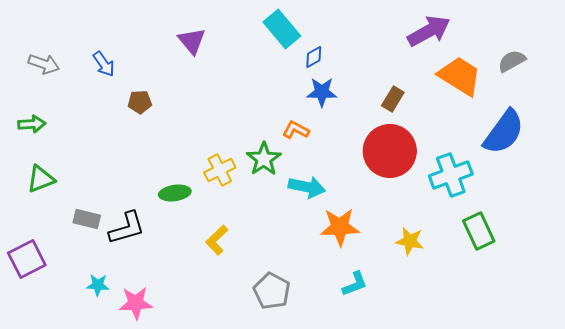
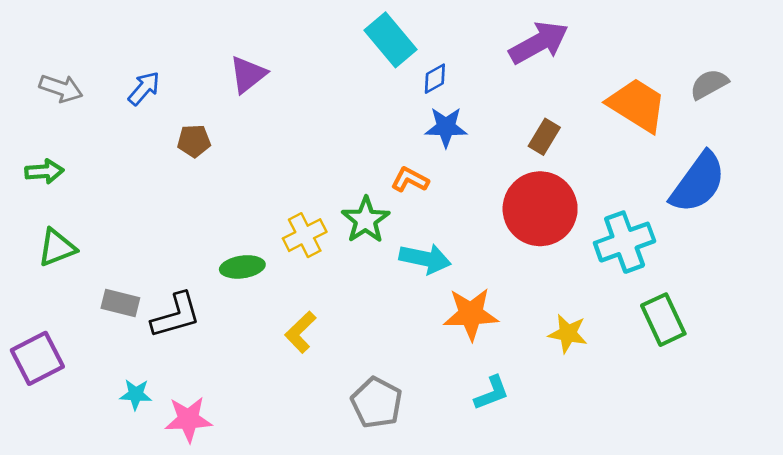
purple arrow: (429, 31) -> (539, 43), moved
purple triangle: (192, 41) -> (248, 74), moved, turned 32
blue arrow: (104, 64) -> (144, 88), turned -104

